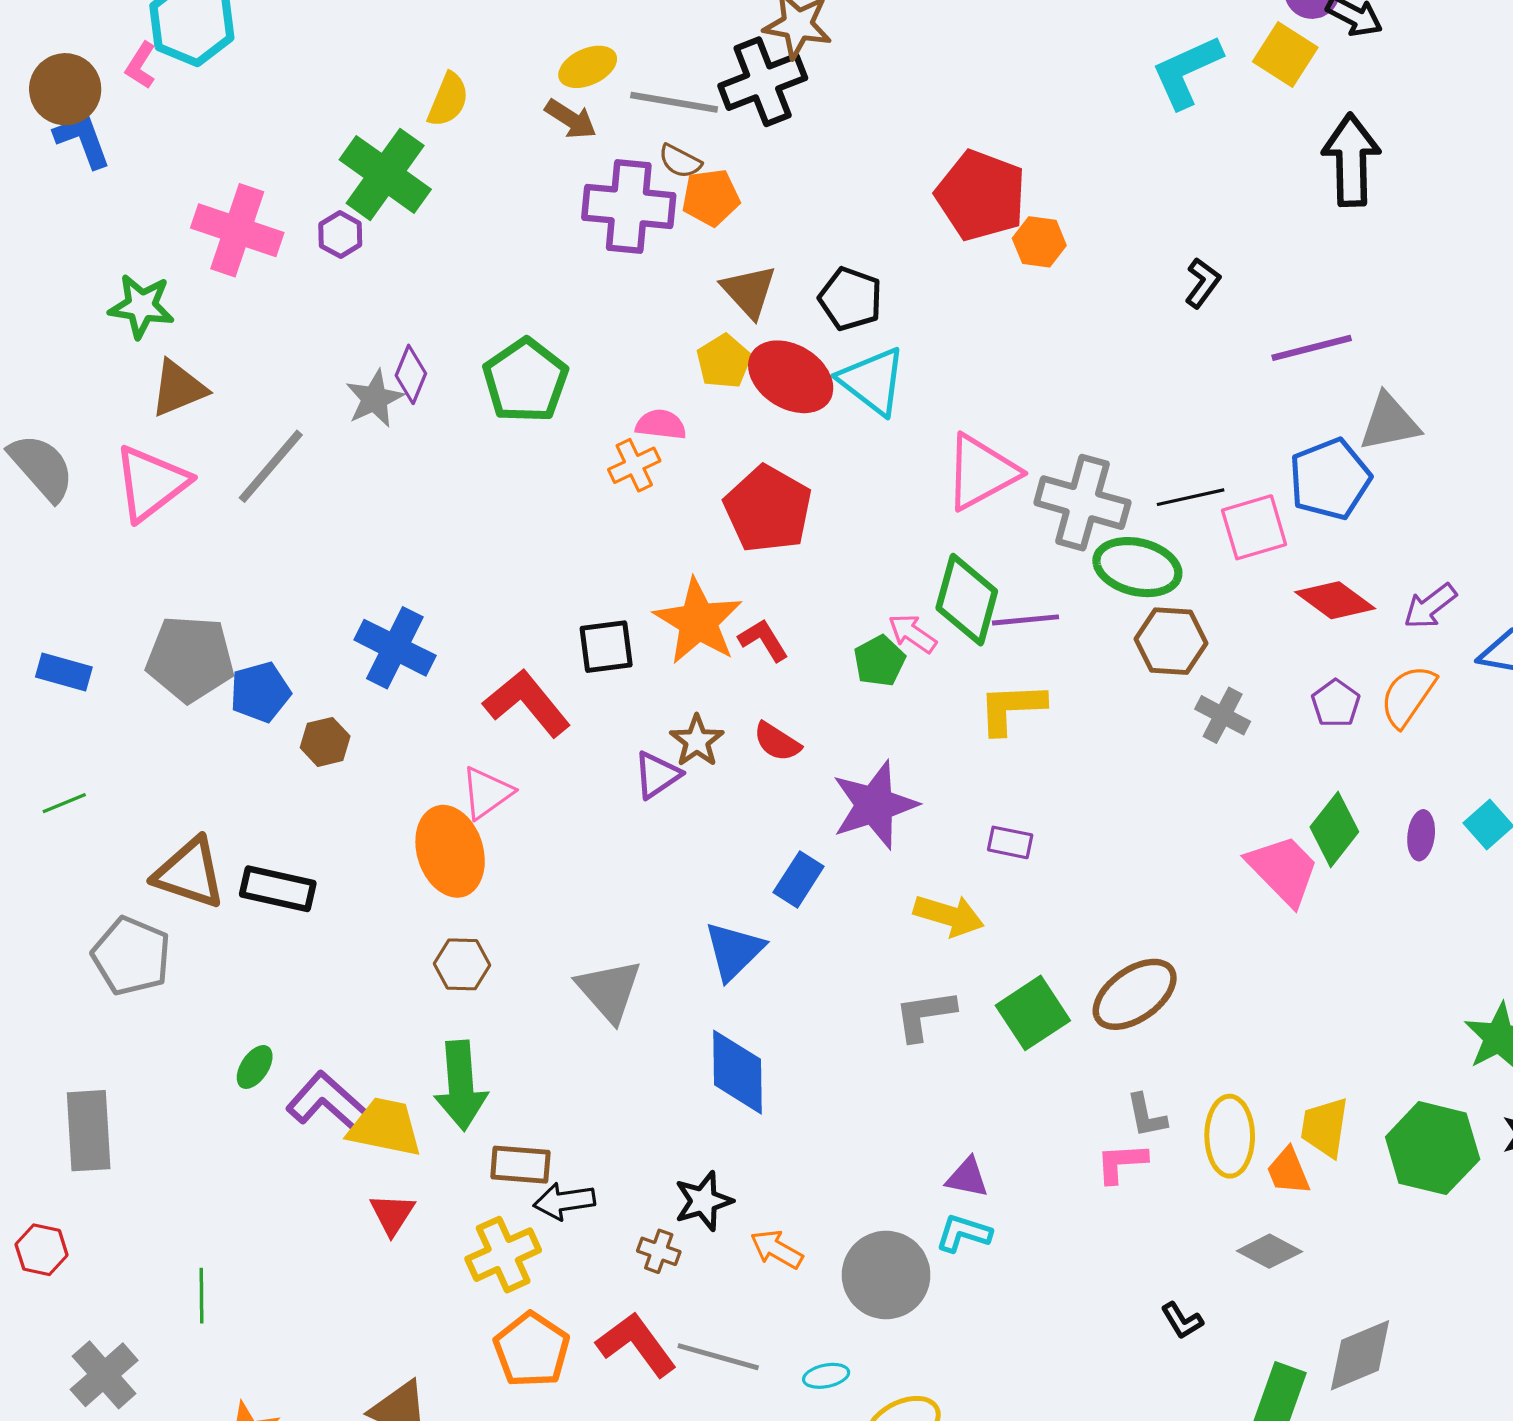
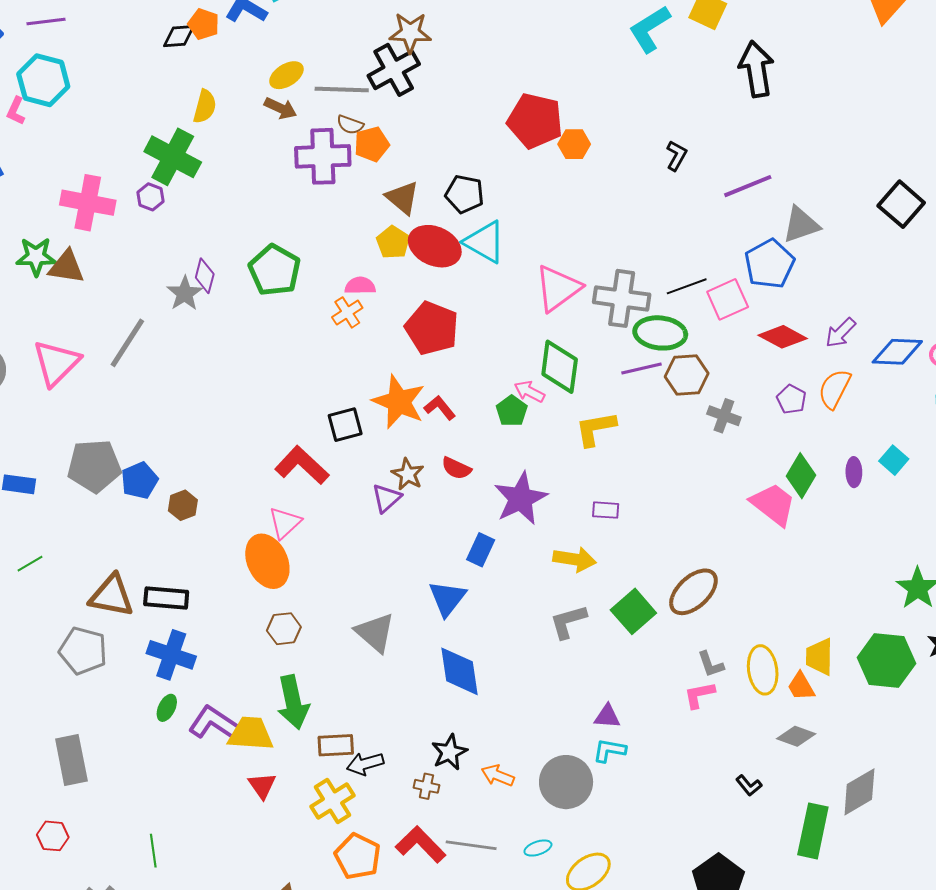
brown triangle: (178, 388) -> (66, 267), moved, turned 39
purple line: (1026, 620) -> (641, 369), moved
blue cross: (395, 648) -> (171, 655), moved

